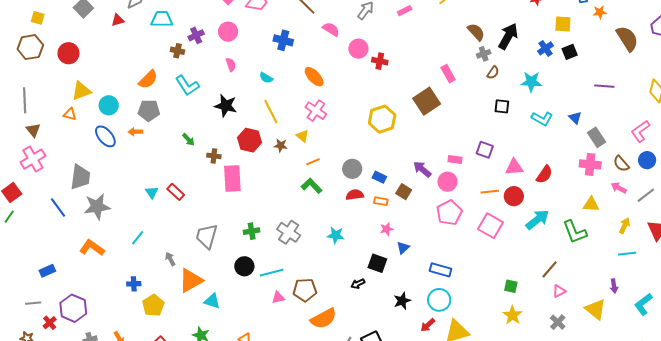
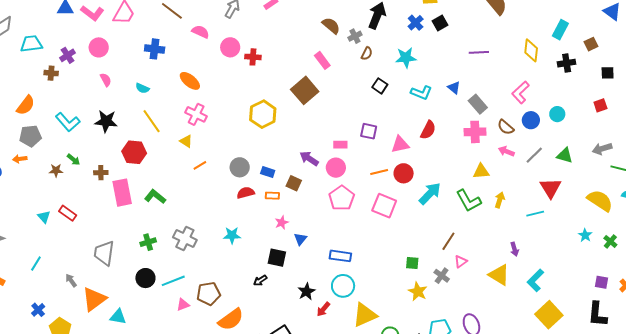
brown semicircle: (476, 32) -> (331, 26), moved
cyan L-shape: (187, 86) -> (68, 122), moved
black square: (502, 106) -> (380, 86), turned 35
brown star: (281, 145) -> (56, 170), moved
red semicircle: (544, 174) -> (428, 130), moved
green L-shape: (312, 186) -> (155, 197), moved
yellow arrow: (625, 226) -> (500, 200), moved
cyan line: (627, 254) -> (535, 214), moved
blue cross: (134, 284) -> (38, 310), turned -32
cyan L-shape: (643, 304) -> (535, 280), moved
gray cross: (558, 322) -> (442, 276), moved
red arrow: (428, 325) -> (323, 309), moved

